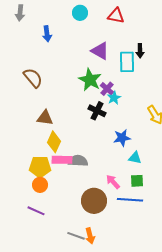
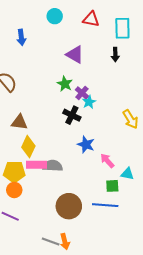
cyan rectangle: (127, 62) -> (122, 28), moved
green star: (90, 80) -> (65, 84), size x0.7
blue star: (122, 138) -> (86, 144), moved, turned 30
cyan triangle: (135, 158) -> (127, 174), moved
pink arrow: (113, 182) -> (107, 161), moved

